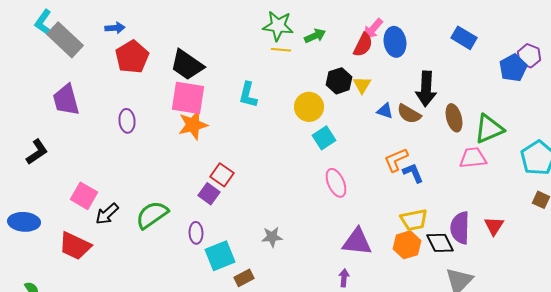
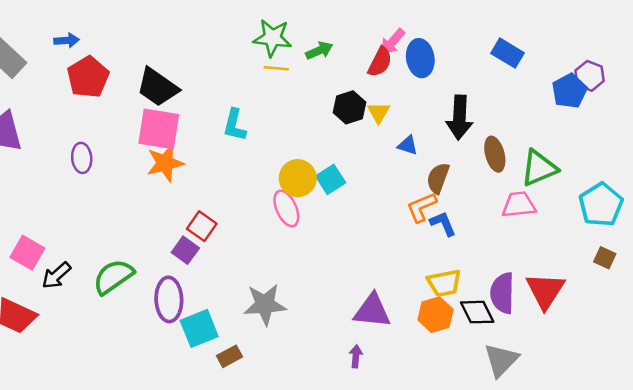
yellow circle: (309, 107) -> (298, 178), moved
brown semicircle: (409, 114) -> (438, 178), moved, turned 80
pink ellipse: (336, 183) -> (286, 208), moved
red triangle: (494, 226) -> (545, 291), size x1.6
purple ellipse: (196, 233) -> (169, 299), size x1.6
gray star: (272, 237) -> (265, 304), size x1.6

